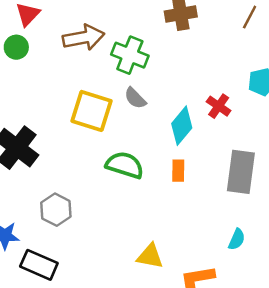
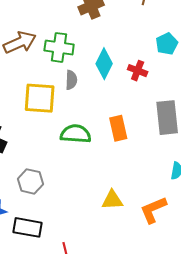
gray semicircle: (135, 98) -> (71, 80), turned -120
cyan diamond: (182, 126) -> (104, 64), moved
orange rectangle: (178, 171) -> (118, 128), size x1.4

